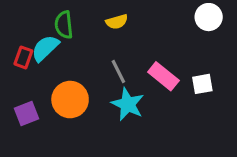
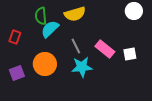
yellow semicircle: (117, 22) -> (75, 14), size x1.5
cyan semicircle: (45, 48) -> (50, 29), moved
cyan star: (128, 104) -> (82, 67), turned -30

